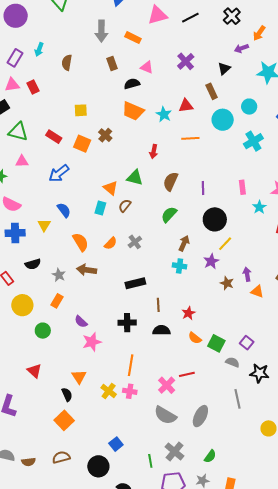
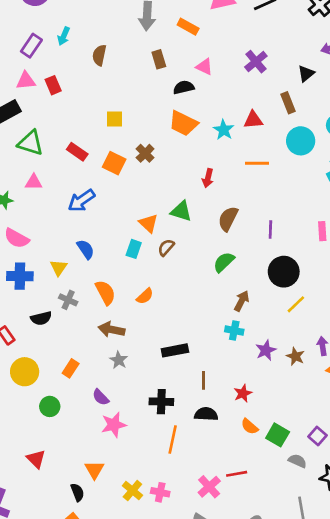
gray cross: (135, 242) -> (68, 300), moved, turned -32
purple star: (211, 261) -> (266, 350), moved
gray star: (59, 275) -> (119, 360), moved
orange line: (131, 365) -> (173, 440), moved

